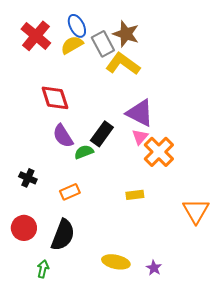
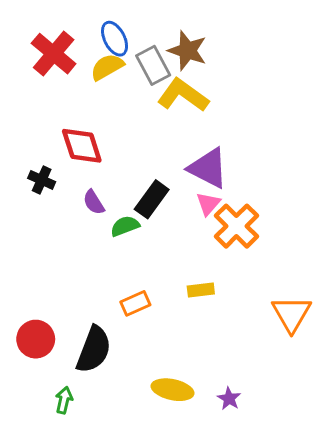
purple semicircle: (63, 136) -> (94, 202), size x0.7
black cross: (28, 178) -> (42, 180), moved
orange rectangle: (70, 192) -> (135, 303), moved

